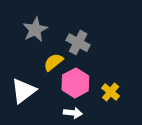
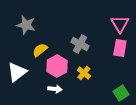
gray star: (35, 30) -> (26, 25), turned -30
gray cross: (78, 43) -> (80, 44), moved

